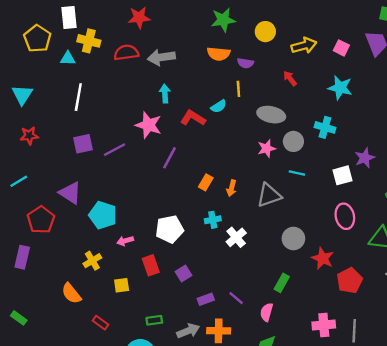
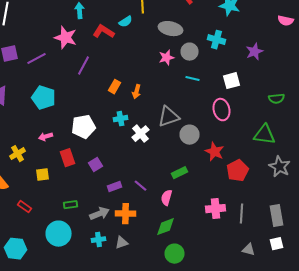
purple star: (365, 158) -> (254, 52), moved
gray triangle: (269, 195) -> (168, 117), moved
cyan pentagon: (103, 215) -> (44, 98), moved
pink ellipse: (345, 216) -> (222, 110), moved
green rectangle: (282, 283) -> (180, 173), turned 35

